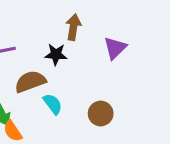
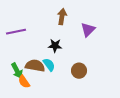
black star: (56, 54) -> (55, 46), moved
brown semicircle: (30, 82) -> (35, 66), moved, turned 30

